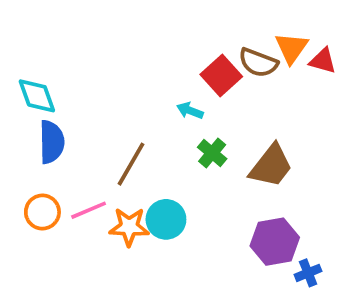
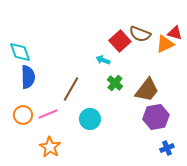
orange triangle: (291, 48) -> (165, 44), moved, turned 30
orange star: (129, 227) -> (50, 147), moved, turned 30
purple hexagon: (275, 242) -> (156, 117), moved

